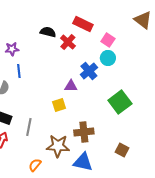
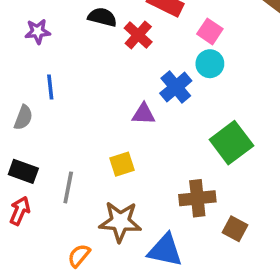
purple star: (12, 49) -> (38, 31), moved
yellow square: (59, 105) -> (122, 164), moved
brown cross: (84, 132) -> (197, 198), moved

